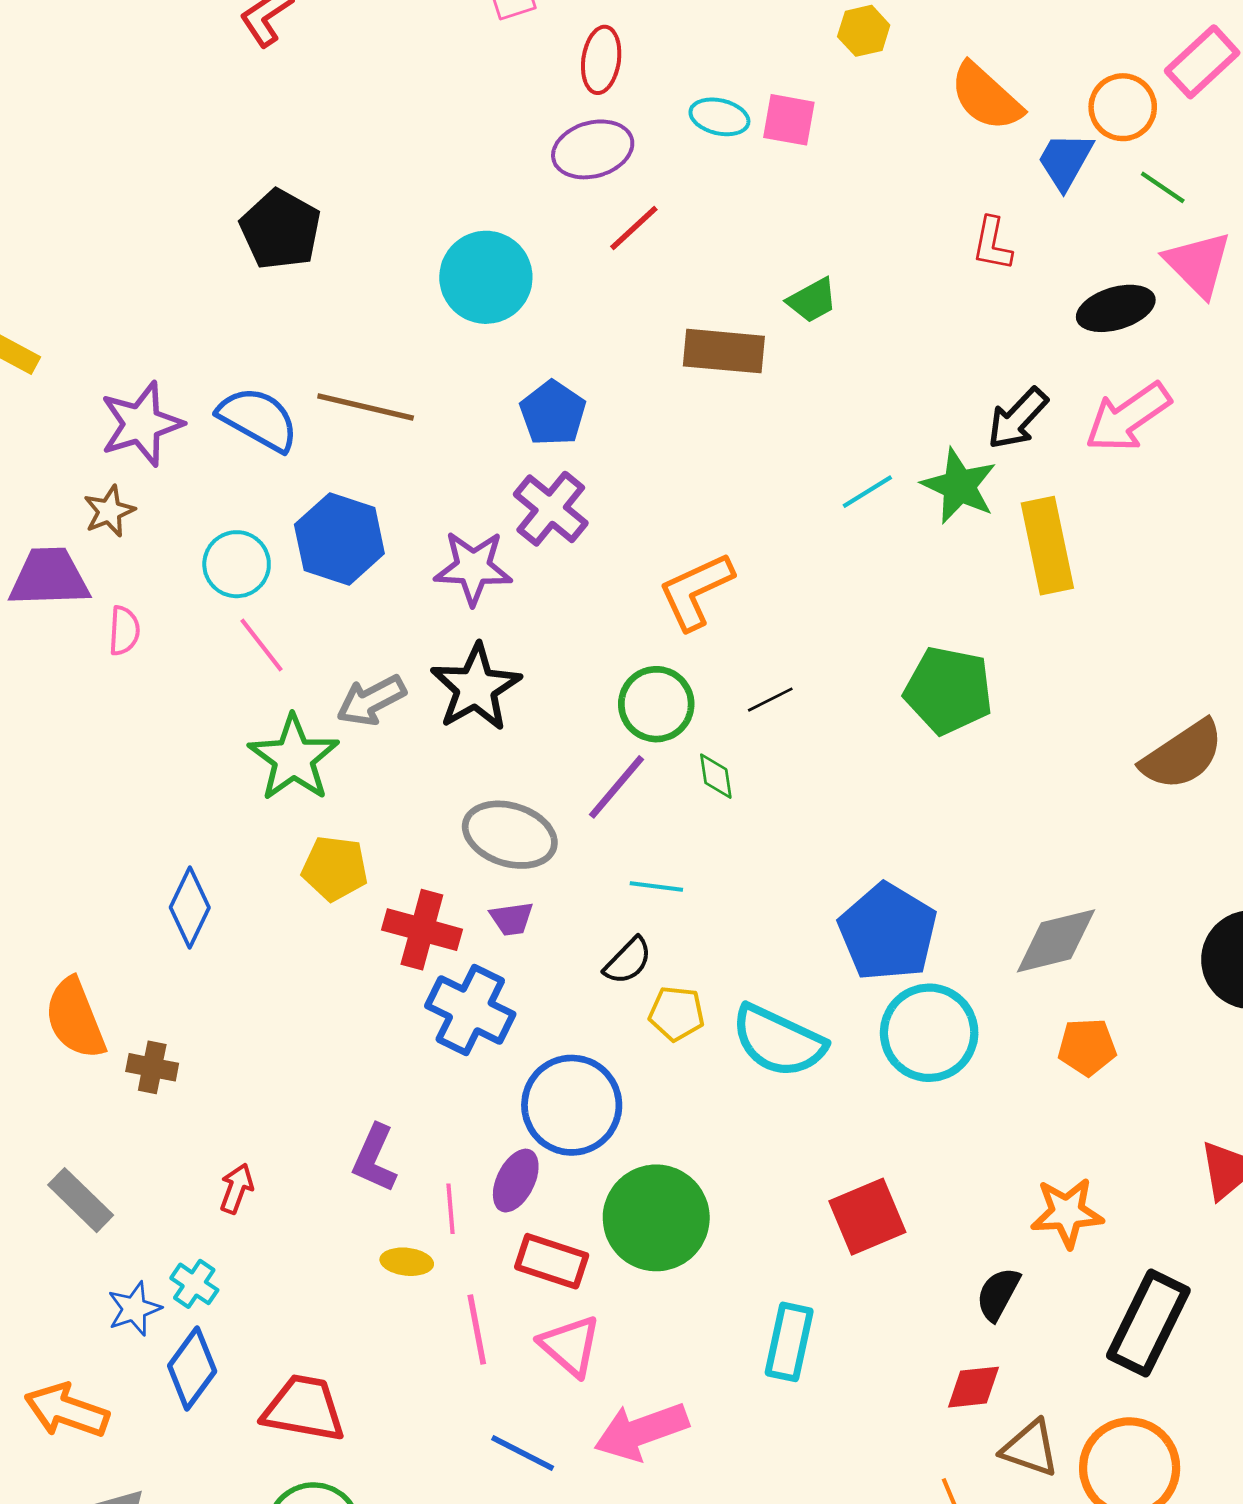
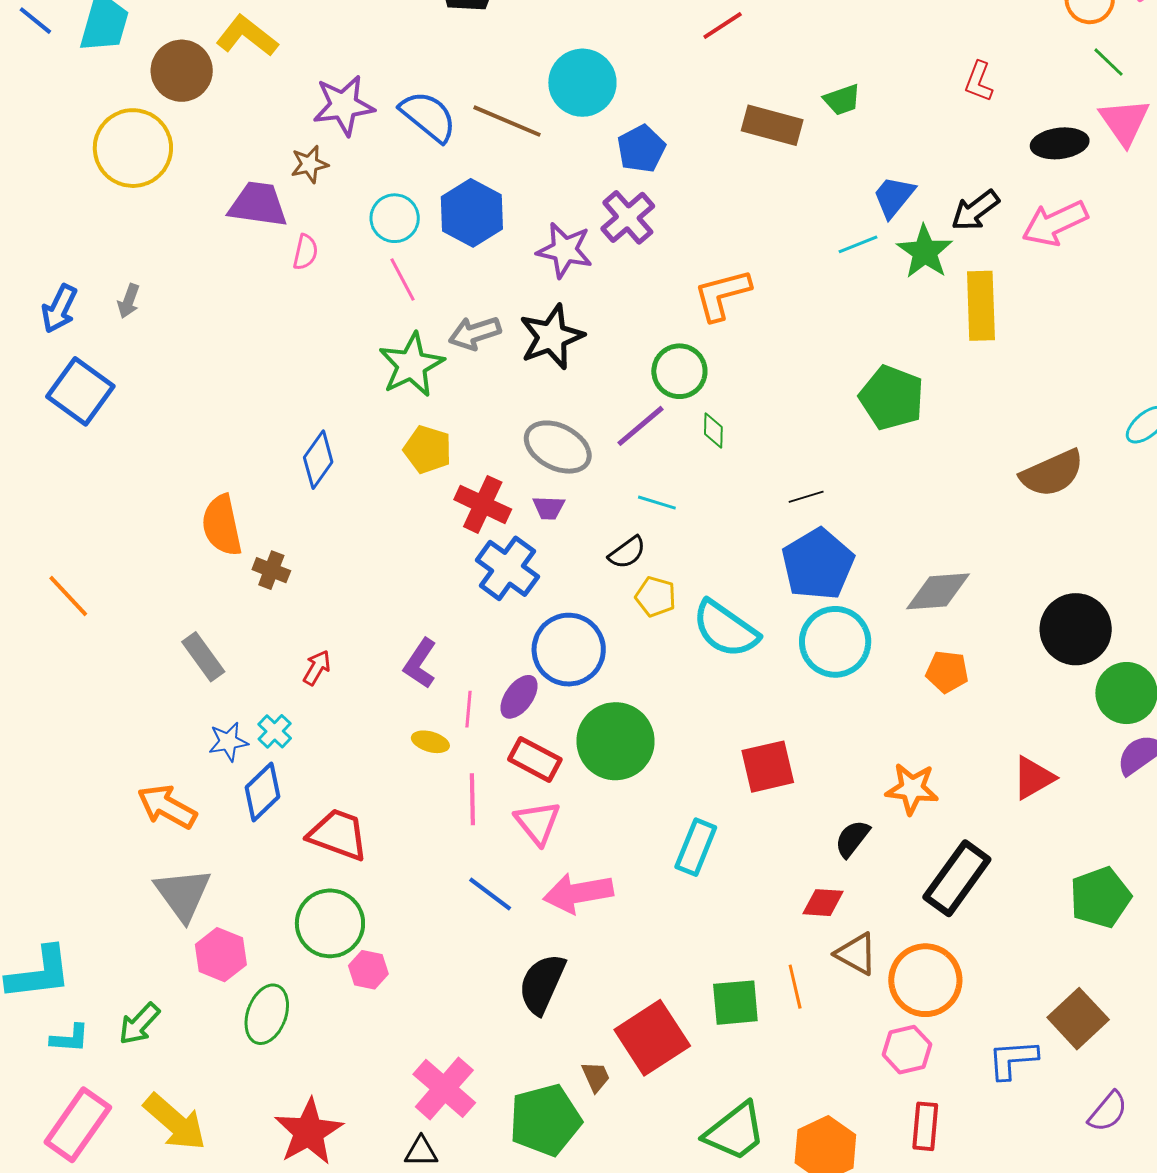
blue trapezoid: (1065, 161) -> (894, 197), moved
cyan circle: (486, 277) -> (582, 83), moved
black line: (770, 700) -> (806, 497), moved

